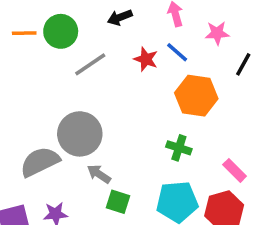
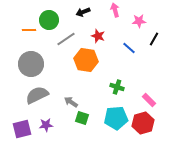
orange line: (24, 33) -> (29, 30), moved
blue line: (177, 52) -> (129, 48), moved
orange hexagon: (196, 96) -> (86, 60), moved
gray circle: (80, 134) -> (31, 64), moved

